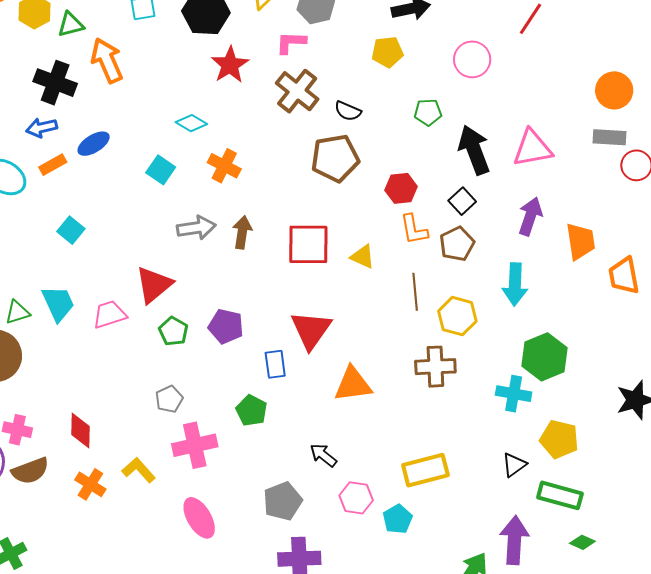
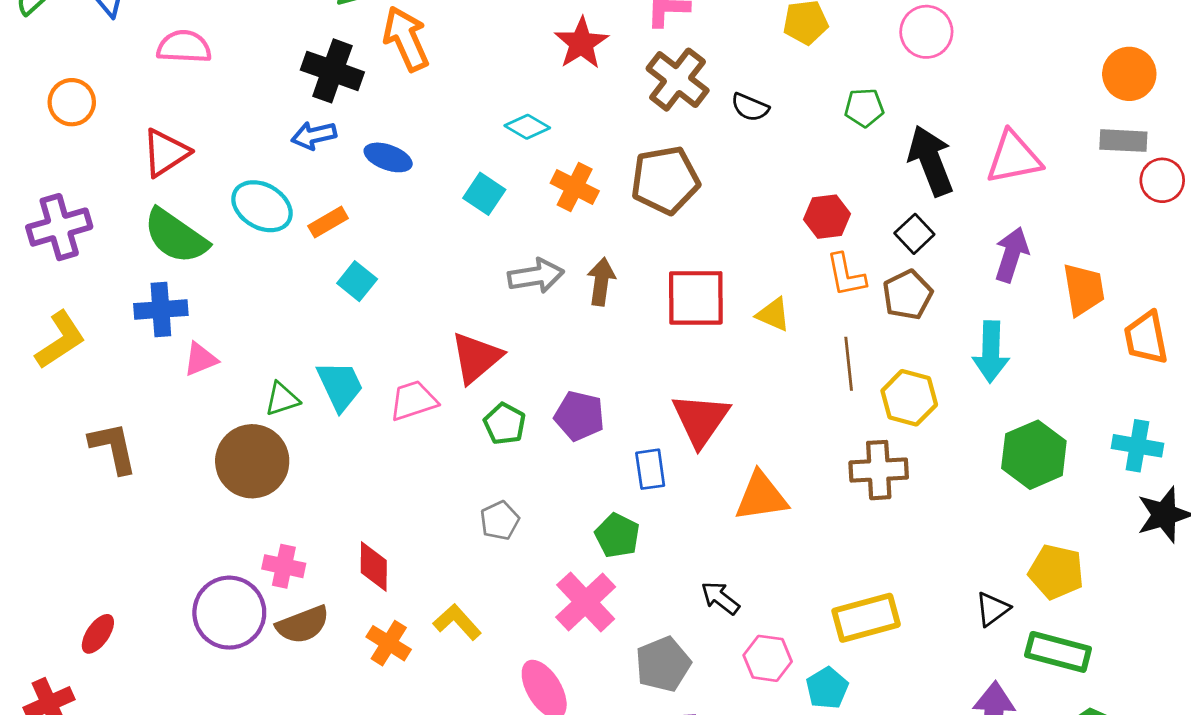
blue ellipse: (94, 144) -> (388, 157), turned 52
brown pentagon: (335, 158) -> (665, 180), moved
orange rectangle: (53, 165) -> (328, 222), moved
cyan cross: (514, 394) -> (1137, 446), moved
pink cross: (195, 445) -> (586, 602), moved, turned -30

